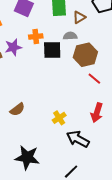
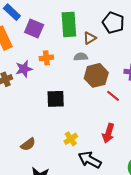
black square: (52, 50) -> (56, 99), moved
red line: (94, 79) -> (113, 96), moved
brown semicircle: (17, 109) -> (28, 144), moved

